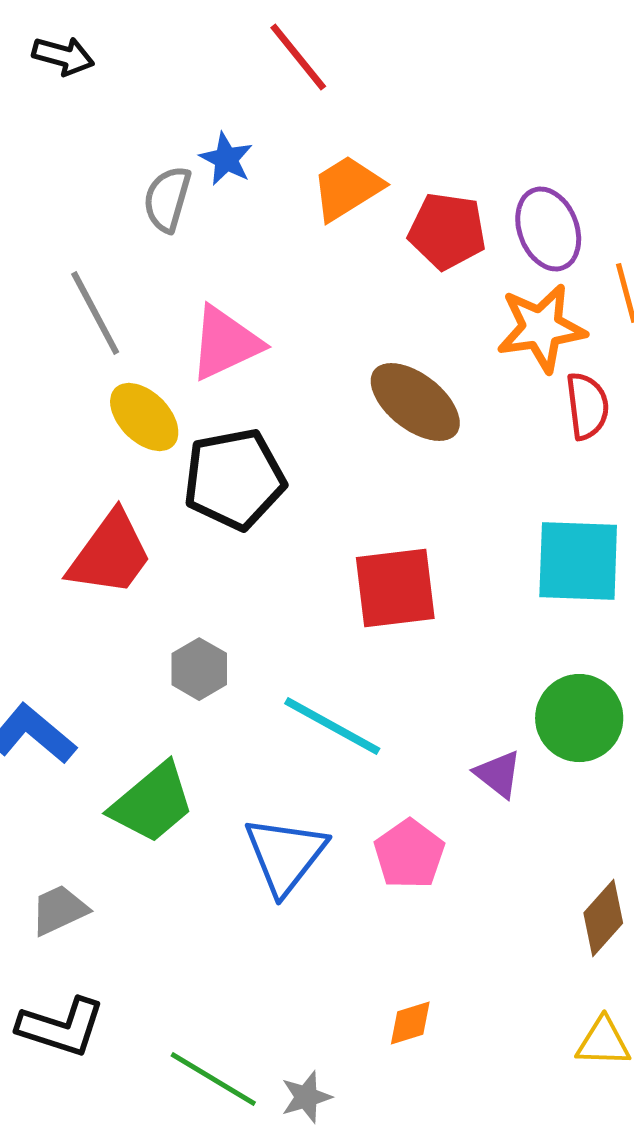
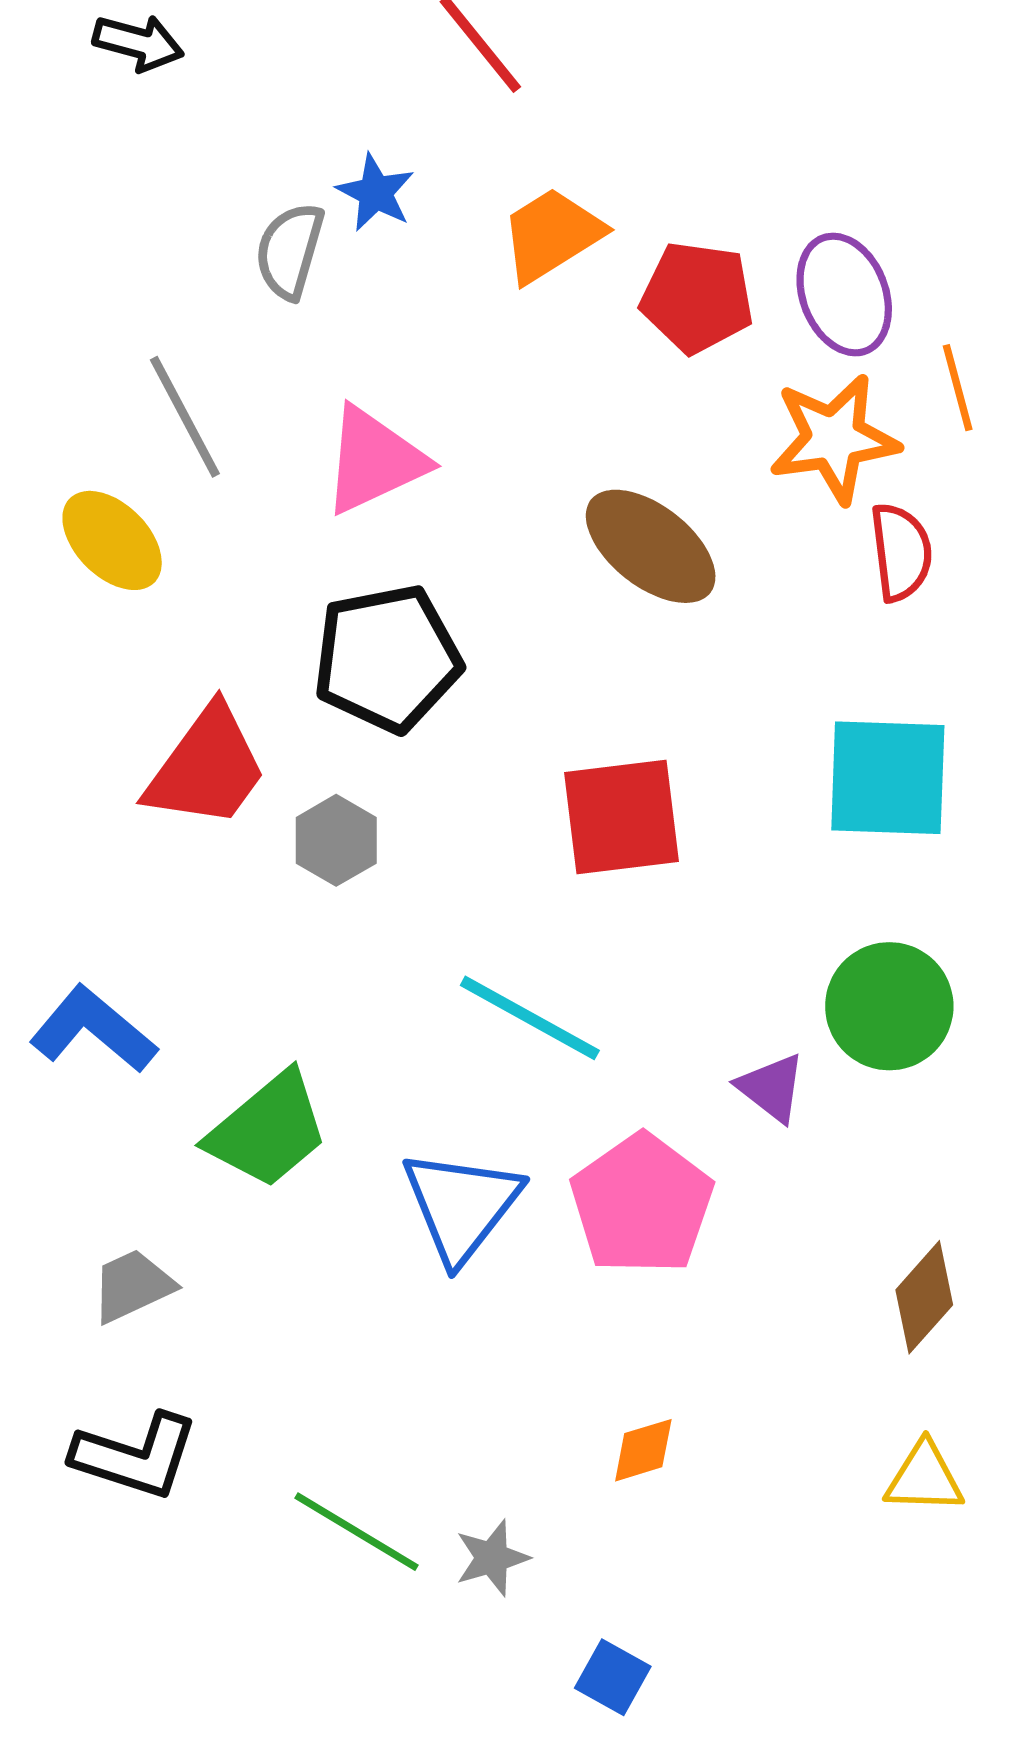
yellow ellipse: (144, 417) -> (112, 540), moved
gray hexagon: (199, 669) -> (336, 840), moved
pink pentagon: (409, 854) -> (642, 1204), size x1.4

